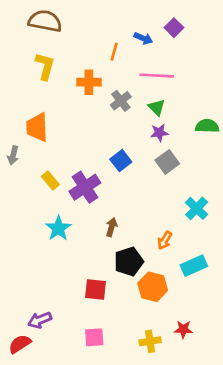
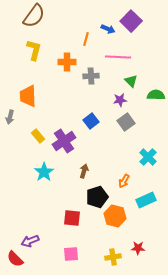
brown semicircle: (45, 21) -> (34, 16), turned 115
purple square: (174, 28) -> (131, 21), size x1.5
gray cross: (121, 101) -> (91, 76), turned 35
green triangle: (157, 107) -> (131, 81), moved
red semicircle: (20, 344) -> (15, 259), turned -102

